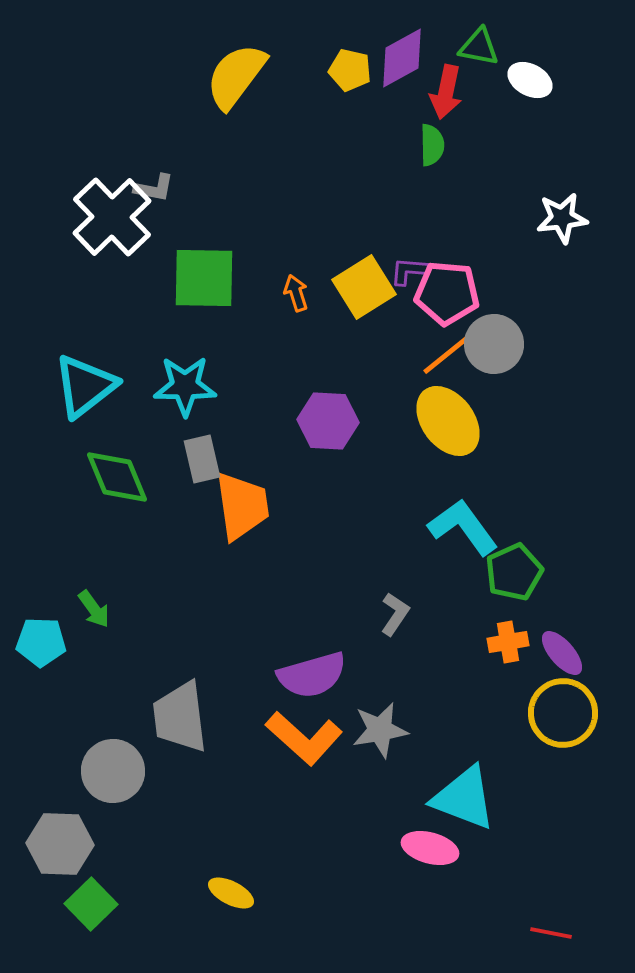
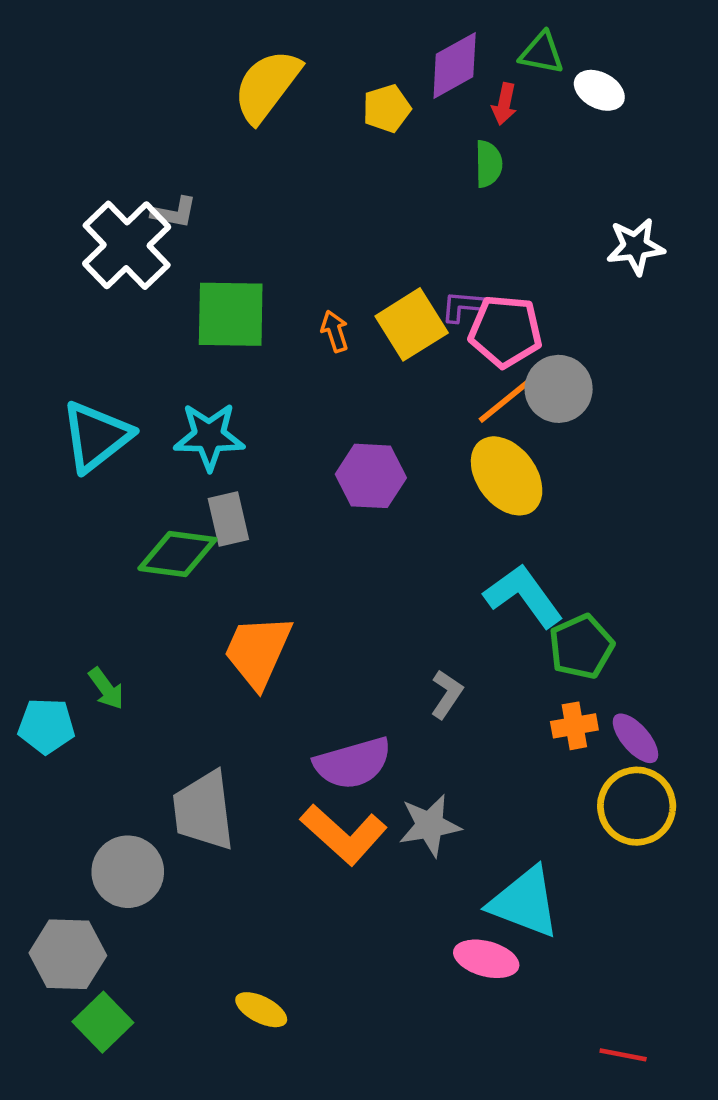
yellow pentagon: (350, 70) -> (387, 108), moved, turned -30
red arrow: (446, 92) -> (504, 104), size x0.7
green diamond: (117, 477) -> (178, 554), moved, turned -60
orange trapezoid: (242, 506) -> (258, 651), moved, turned -148

